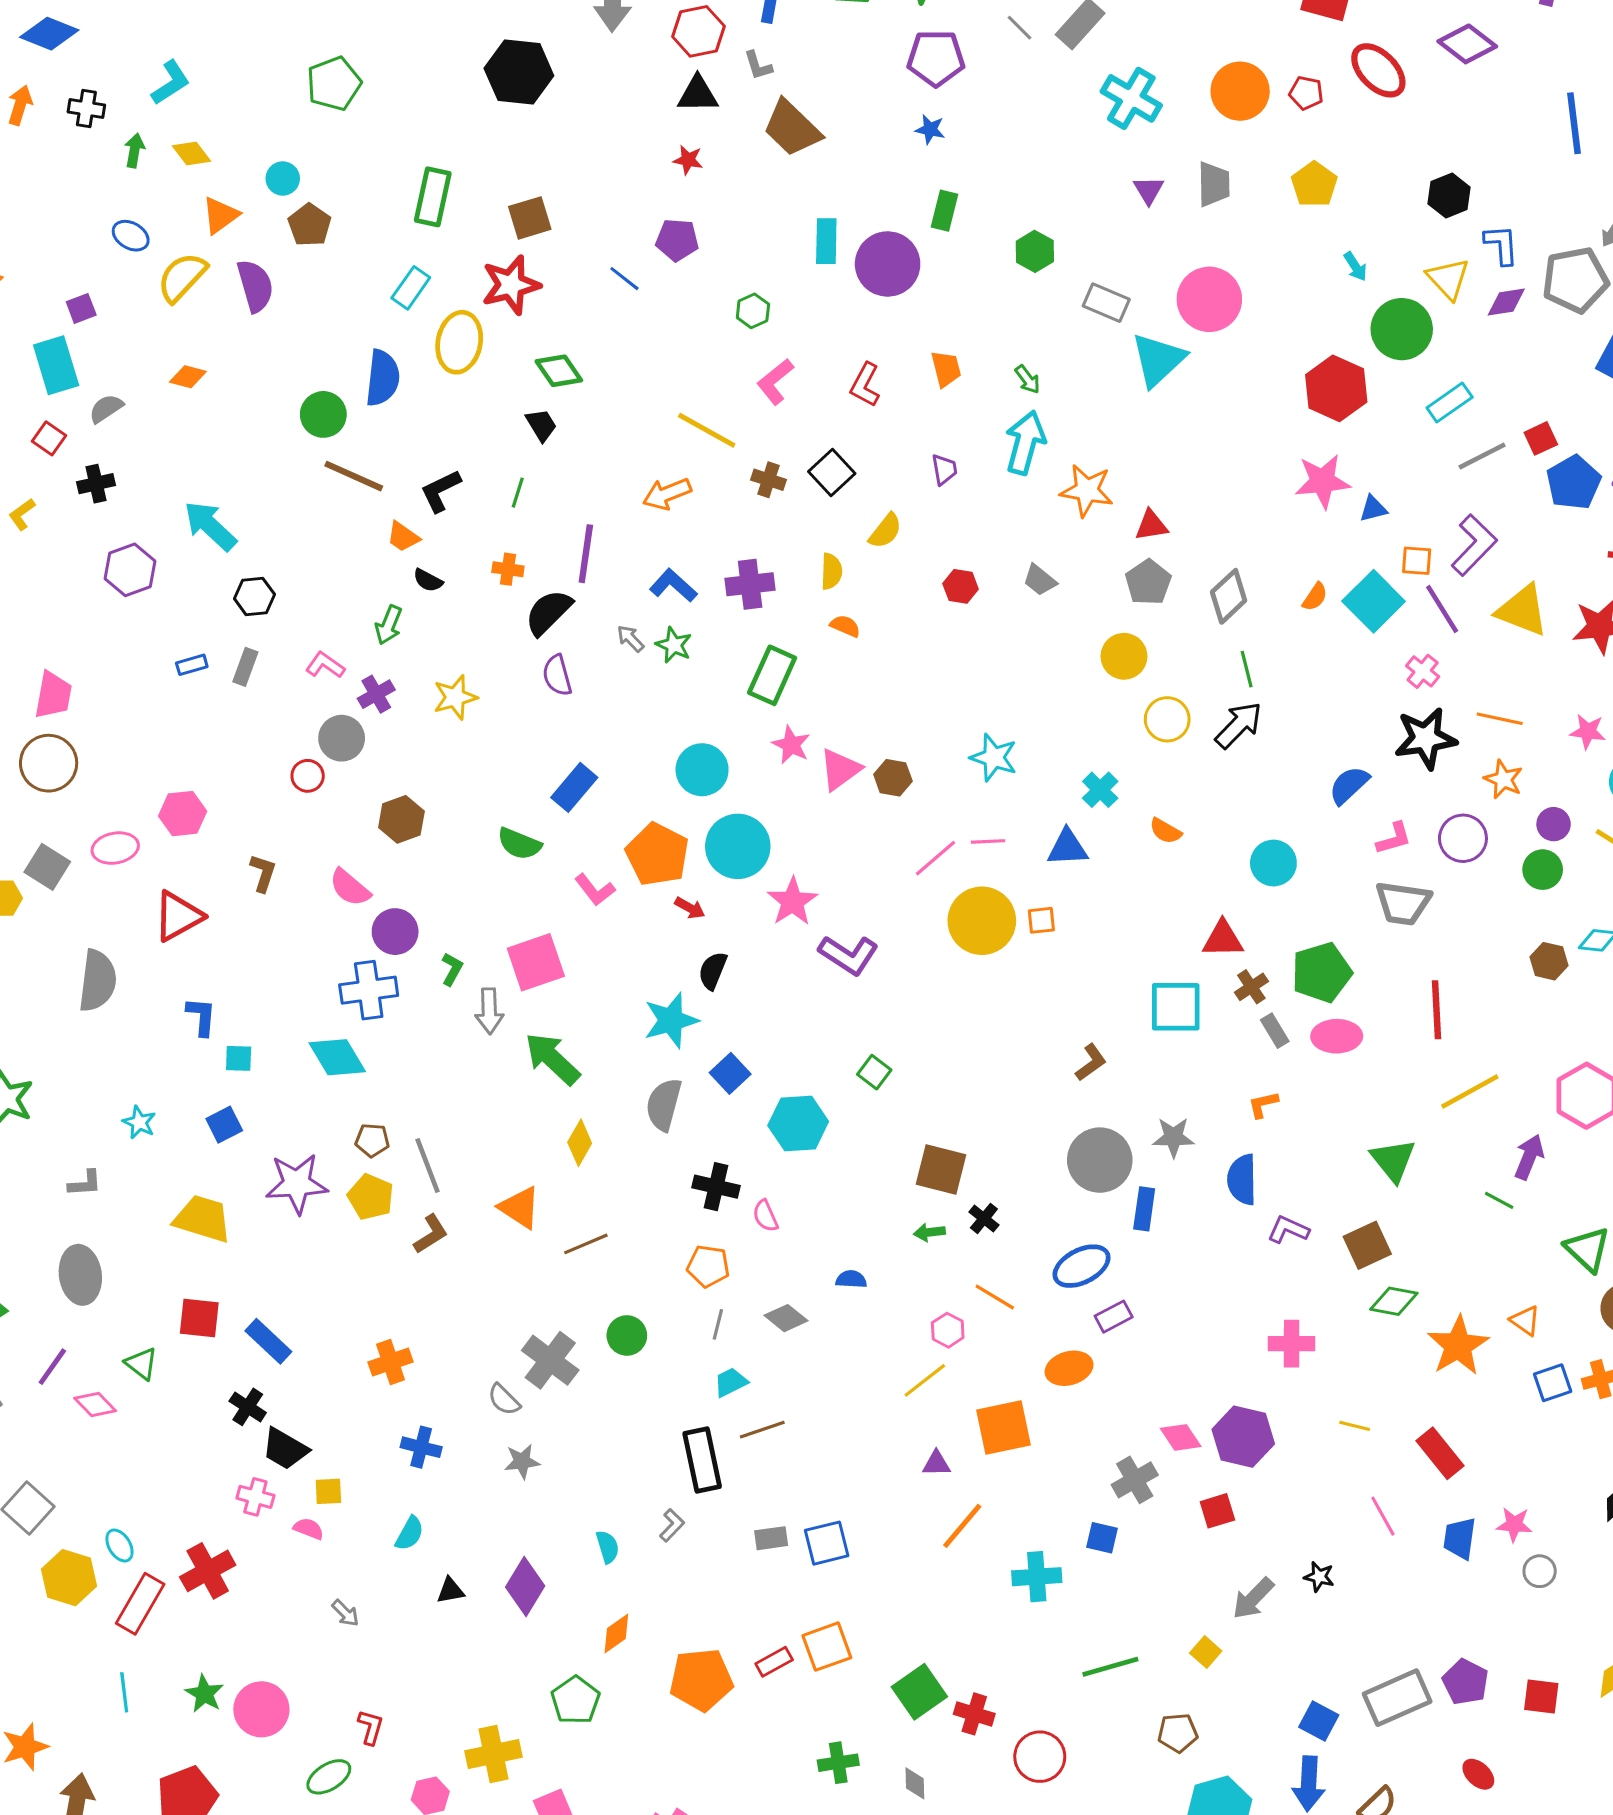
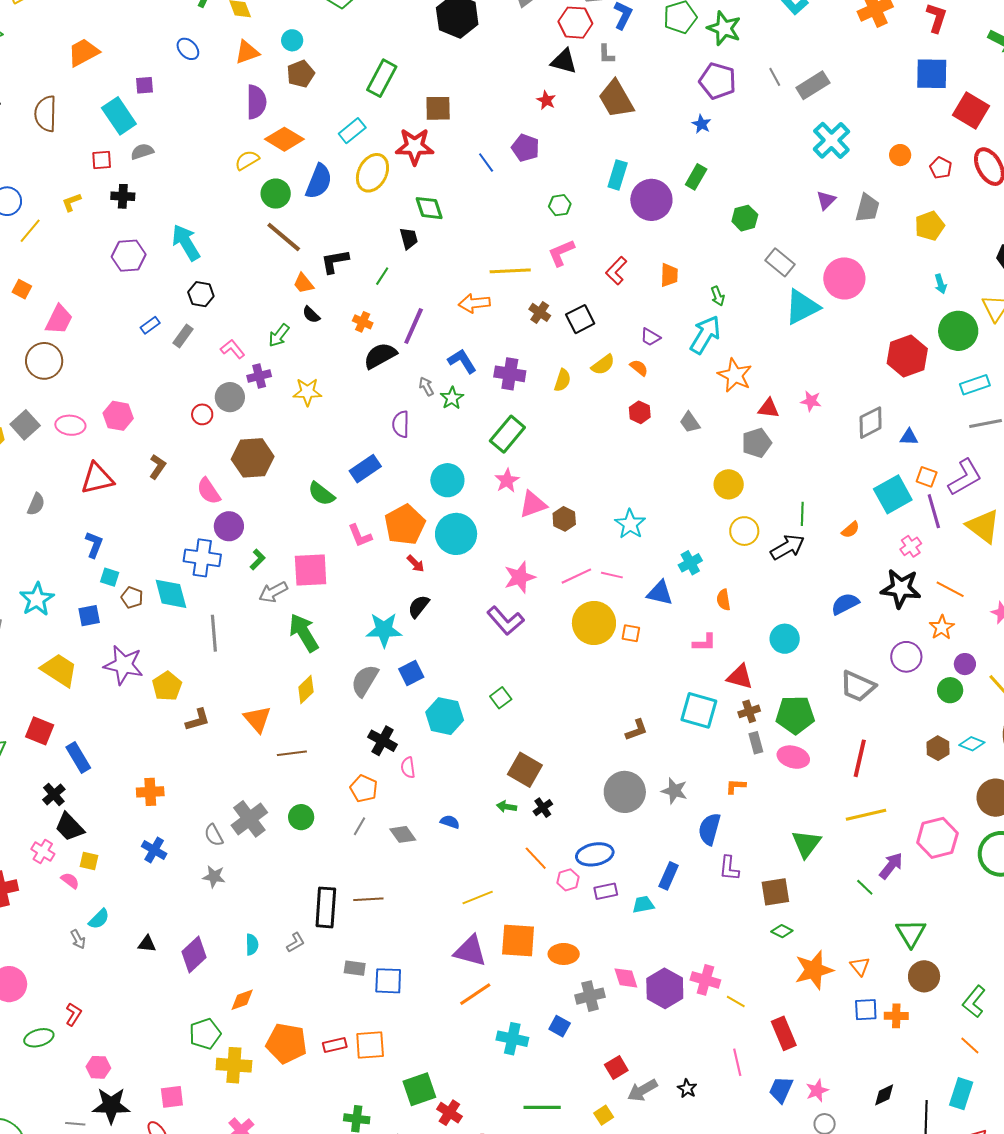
orange circle: (1240, 91) -> (900, 155), size x0.6
yellow semicircle: (182, 277) -> (247, 160), moved, size x0.7
cyan rectangle: (56, 365) -> (119, 116), turned -33
orange diamond: (188, 377) -> (284, 139), moved, size x1.6
yellow line: (707, 430) -> (510, 271), turned -48
red square: (49, 438) -> (102, 160), turned 35
purple trapezoid: (944, 469) -> (650, 337), turned 115
pink star: (1322, 481) -> (811, 401), moved, size x0.6
gray diamond: (1229, 596) -> (871, 423), moved
orange semicircle: (1315, 597) -> (850, 530), moved
orange semicircle: (845, 626) -> (639, 368), moved
blue rectangle: (192, 665) -> (150, 325), turned -36
purple semicircle: (557, 675) -> (401, 424), moved
brown hexagon: (401, 819) -> (253, 458), size x1.4
orange semicircle: (1165, 831) -> (723, 600), turned 35
pink L-shape: (1394, 838) -> (704, 643), moved
pink star: (792, 902) -> (520, 577), moved
gray semicircle: (98, 981) -> (36, 504), size x0.6
gray arrow: (489, 1011) -> (273, 592), turned 48
cyan star: (139, 1122) -> (37, 599), size x1.6
brown pentagon: (372, 1140) -> (132, 597), moved
gray line: (428, 1165) -> (214, 633), moved
blue rectangle: (1144, 1209) -> (669, 876), moved
purple L-shape: (1288, 1230) -> (729, 868), turned -124
green diamond: (1394, 1301) -> (782, 931), size x0.7
pink hexagon: (948, 1330) -> (568, 880), moved
pink cross: (1292, 1344) -> (705, 980), moved
orange ellipse: (1069, 1368) -> (564, 954), moved
cyan trapezoid: (731, 1382) -> (643, 905), moved
purple triangle: (936, 1464) -> (470, 951), size x1.8
red square: (1217, 1511) -> (616, 1067), moved, turned -30
pink star: (1514, 1525) -> (817, 1091), turned 30
cyan semicircle: (410, 1533) -> (99, 919), moved
yellow cross: (494, 1754) -> (234, 1065), moved

